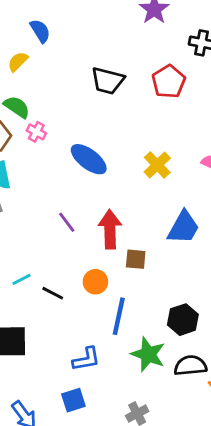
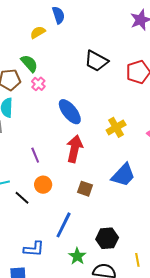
purple line: (67, 222) -> (35, 155), moved
red arrow: (110, 229) -> (75, 149), moved
orange circle: (95, 282) -> (43, 185), moved
green star: (148, 354) -> (77, 256), size x0.7

